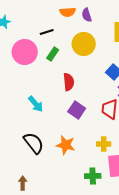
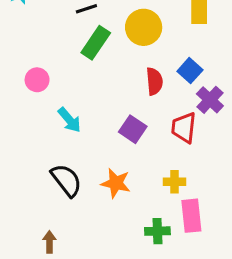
pink circle: (25, 52) -> (37, 80), moved, size x0.6
green rectangle: (53, 54) -> (96, 43), size x1.5
red semicircle: (69, 82) -> (154, 81), moved

